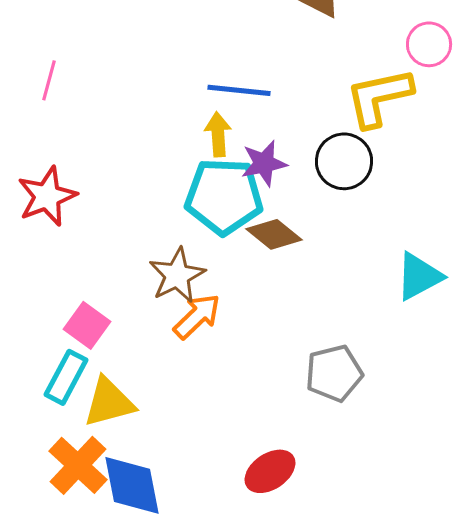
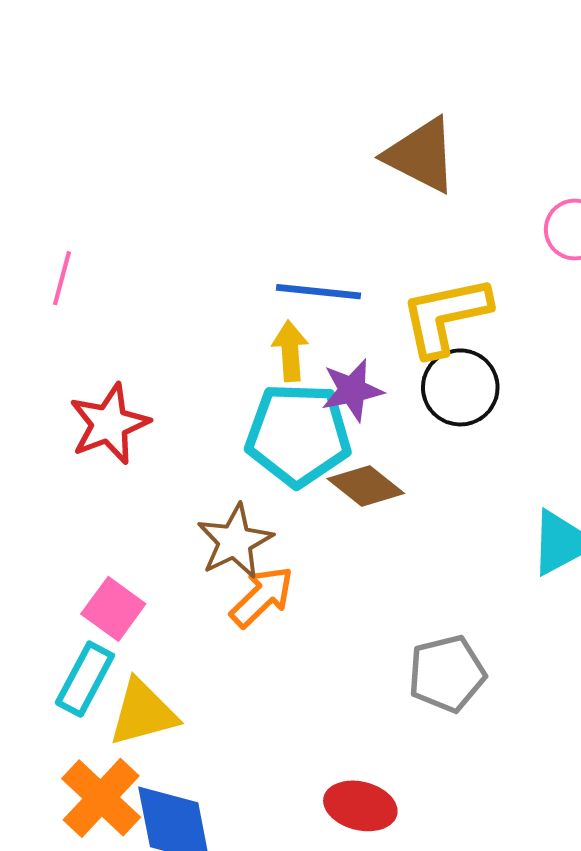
yellow L-shape: (379, 97) -> (445, 316), moved
red star: (47, 196) -> (109, 424), moved
red ellipse: (270, 471) -> (360, 806), turned 48

